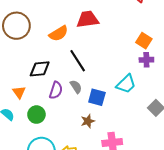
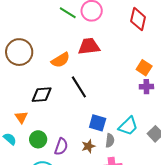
cyan trapezoid: (126, 84) -> (128, 126), moved
gray semicircle: (76, 87) -> (110, 141), moved, turned 40
purple semicircle: (56, 90) -> (61, 147), moved

